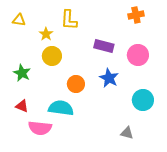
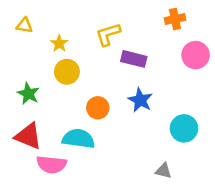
yellow L-shape: (69, 20) -> (108, 34), moved, turned 70
pink circle: (138, 55) -> (196, 55), moved
red triangle: (22, 106) -> (28, 136), size x1.6

